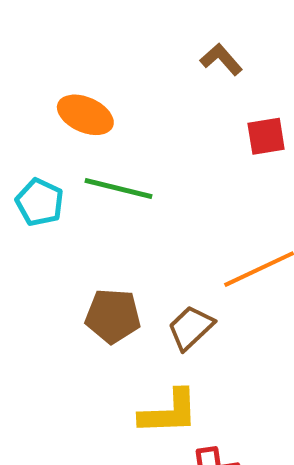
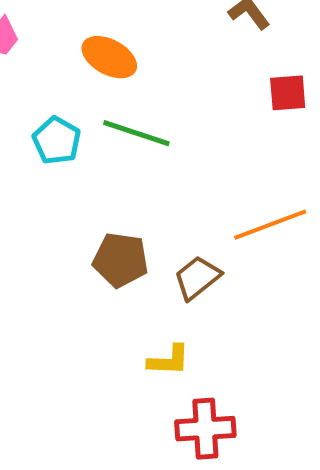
yellow L-shape: (169, 412) -> (169, 360), size x0.7

